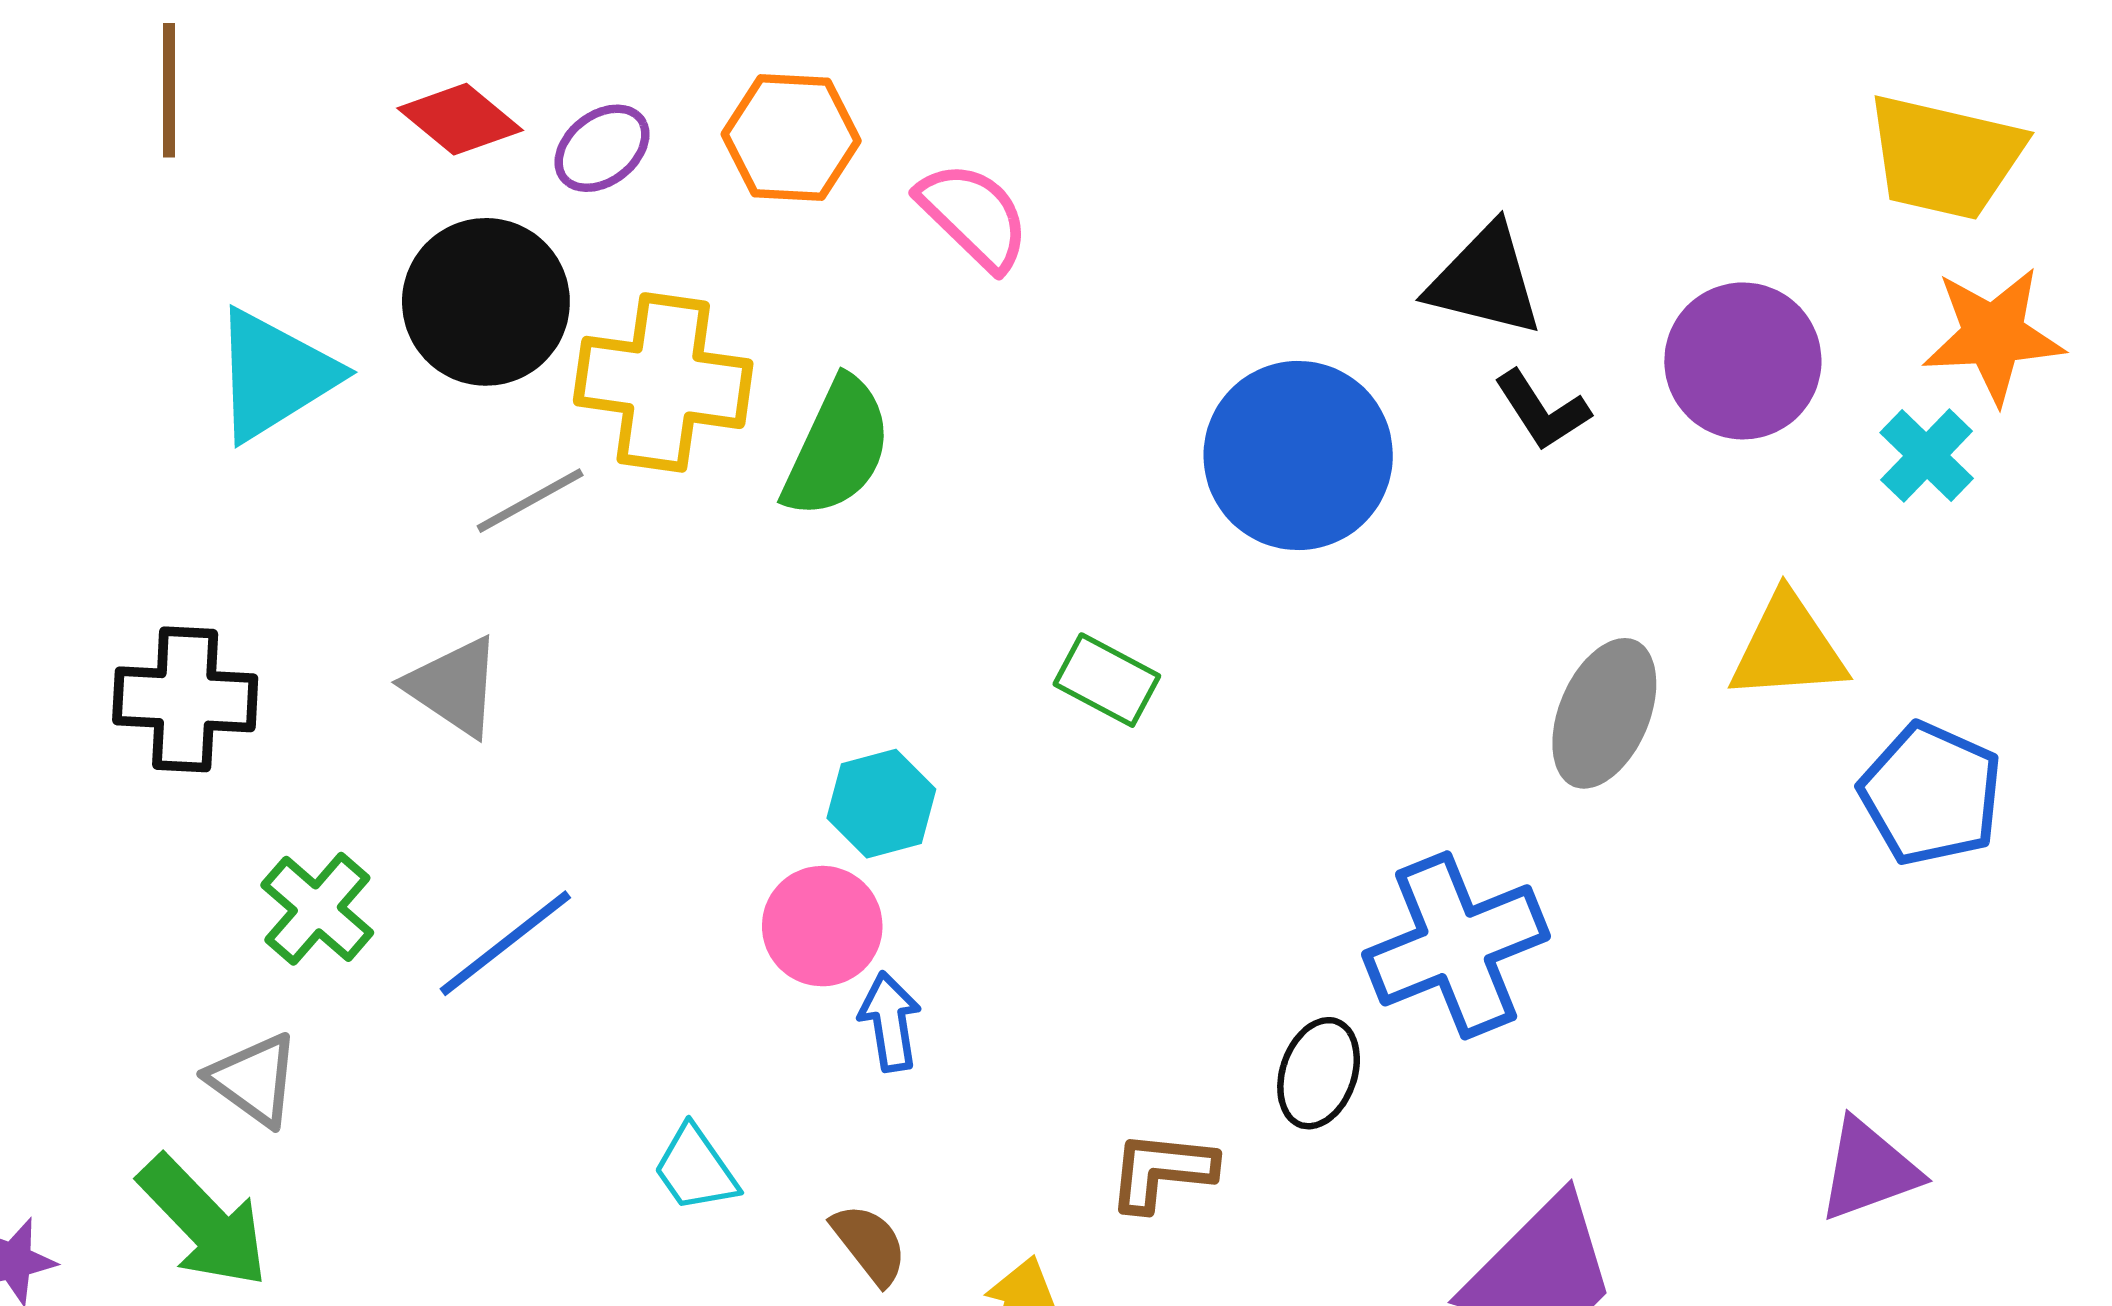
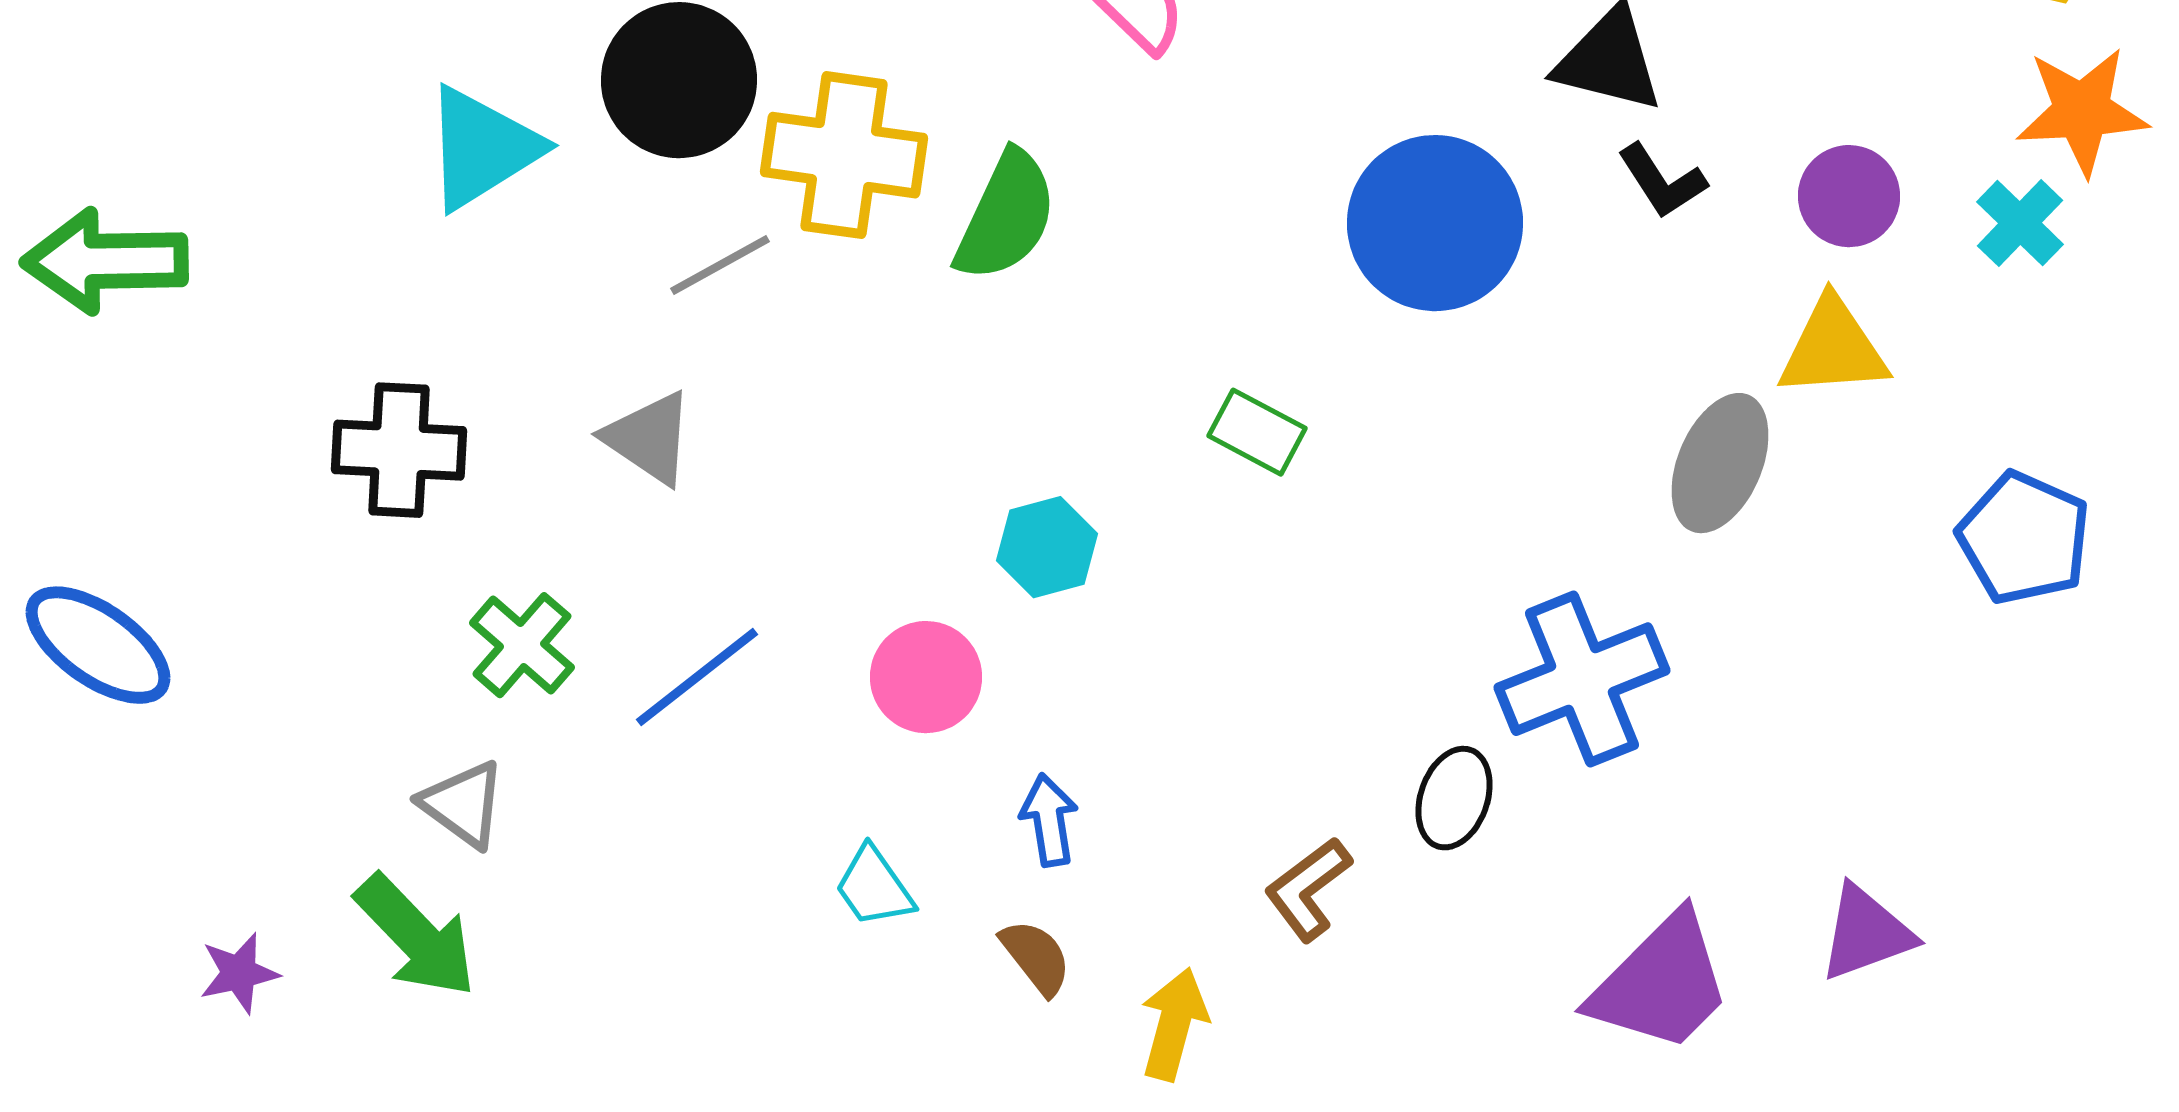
purple circle: (1743, 361) -> (1849, 196), moved, size x0.7
yellow triangle: (1788, 648) -> (1833, 348), moved
pink circle: (822, 926) -> (926, 677), moved
blue arrow: (890, 1022) -> (1049, 820), moved
purple triangle: (1869, 1170) -> (1866, 933), moved
brown L-shape: (1162, 1171) -> (1308, 889), turned -43

